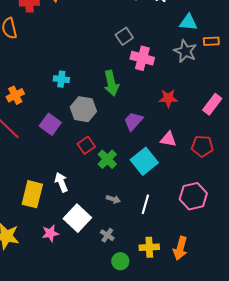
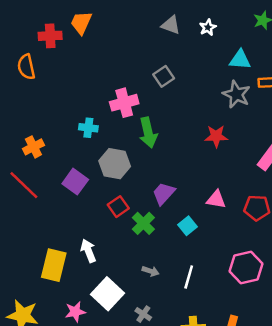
pink cross: (142, 58) -> (124, 103), moved, turned -30
red star: (168, 98) -> (216, 136), moved
purple trapezoid: (133, 121) -> (164, 193), moved
cyan square: (144, 161) -> (187, 226), size x0.6

